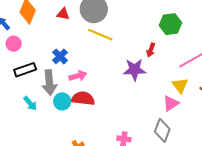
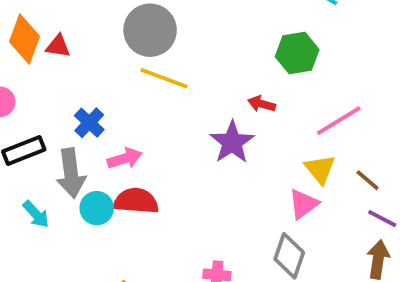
red triangle: (63, 14) -> (58, 46), moved
red arrow: (151, 50) -> (262, 104), turned 88
purple star: (135, 70) -> (232, 142), turned -30

